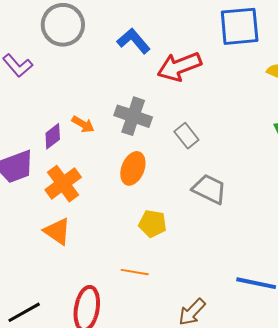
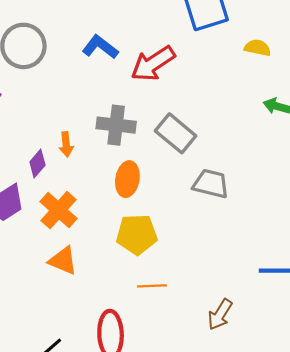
orange arrow: (83, 124) -> (66, 144), turned 65
gray rectangle: (186, 136) -> (176, 133), size x1.5
yellow pentagon: (153, 224) -> (137, 234), moved, size x1.4

